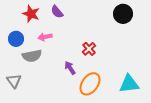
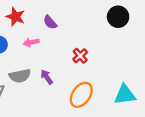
purple semicircle: (57, 12) -> (50, 22), moved
gray semicircle: (32, 56) -> (20, 76), moved
purple arrow: (70, 68) -> (47, 77), moved

